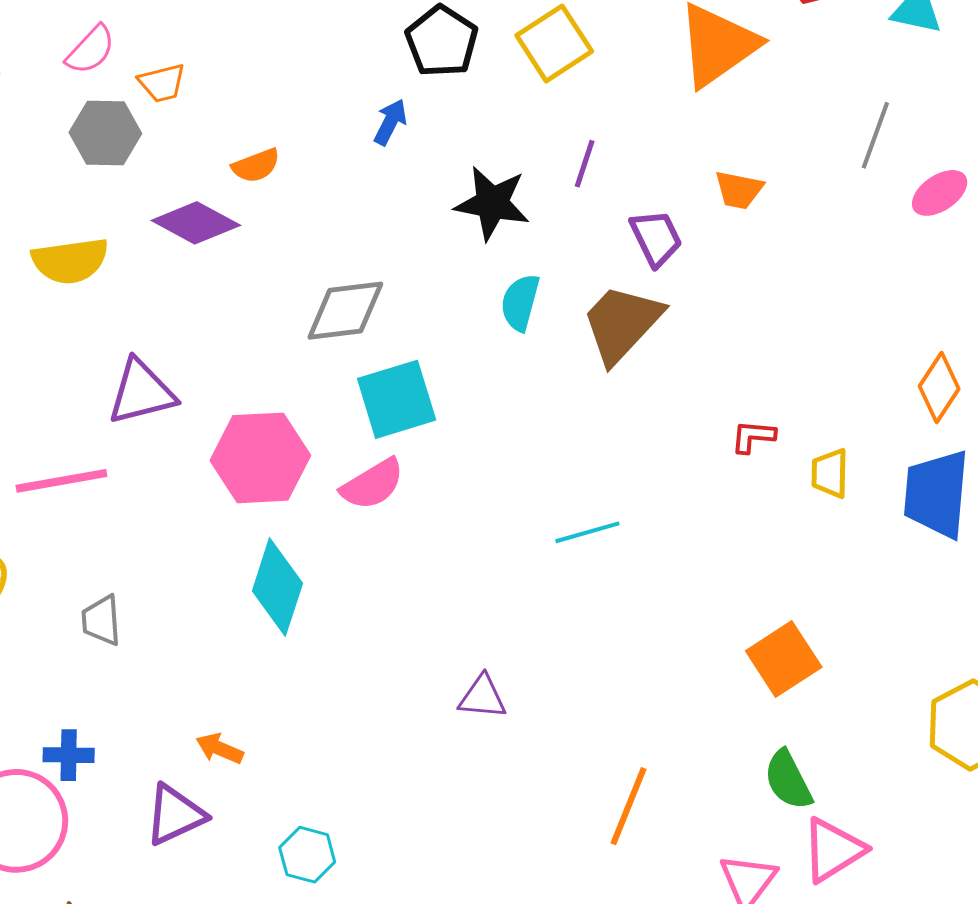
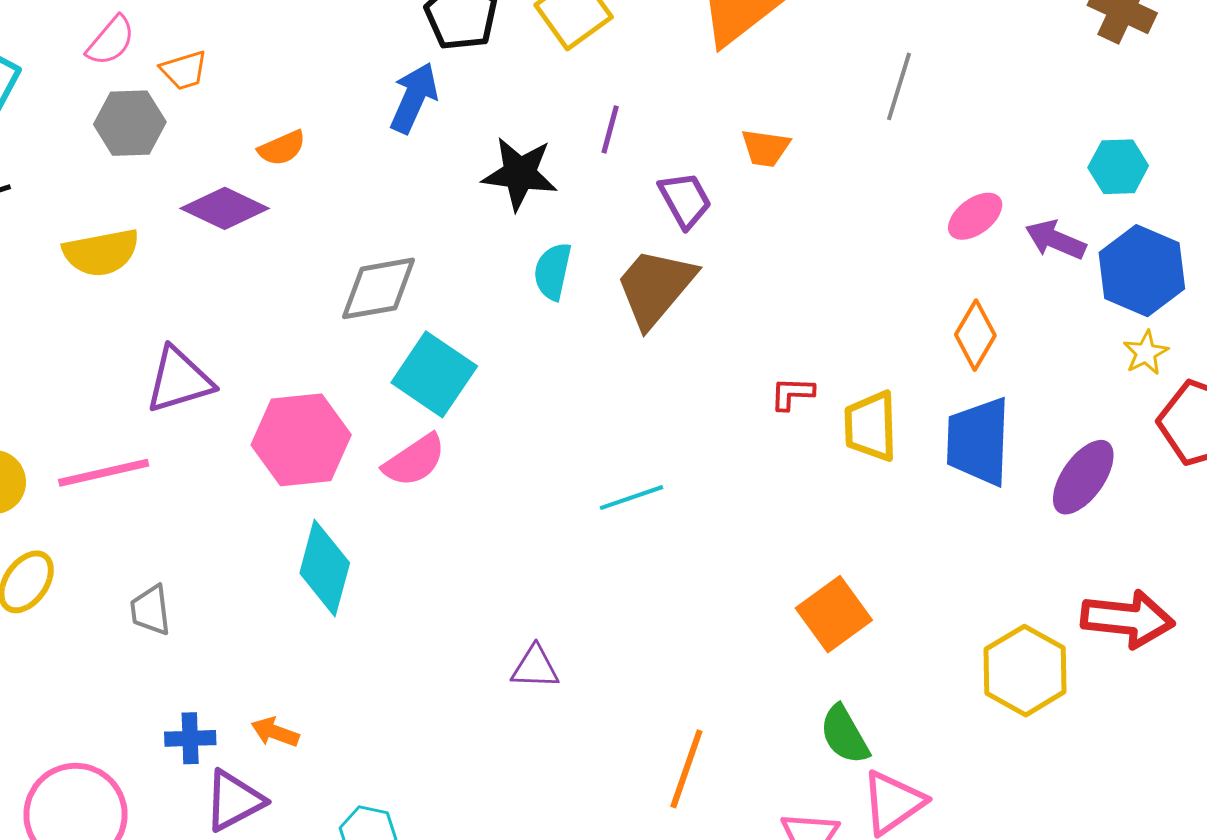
blue arrow: (390, 122) -> (414, 98), size x1.5
pink ellipse: (940, 193) -> (975, 216), moved
cyan square: (397, 399) -> (434, 374), turned -36
yellow trapezoid: (830, 473) -> (871, 426), size x1.4
blue cross: (69, 755) -> (190, 738), moved

